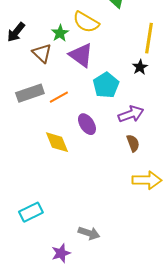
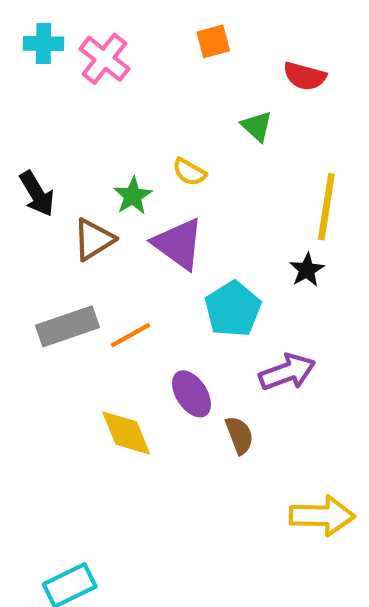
yellow semicircle: (86, 22) -> (189, 172), size x0.6
black arrow: (16, 32) -> (37, 194), turned -70
brown triangle: (42, 53) -> (94, 239), turned 45
brown semicircle: (133, 143) -> (239, 435), moved

